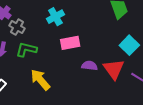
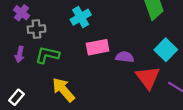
gray cross: (17, 27) -> (36, 29), turned -35
purple semicircle: (90, 66) -> (125, 57), moved

